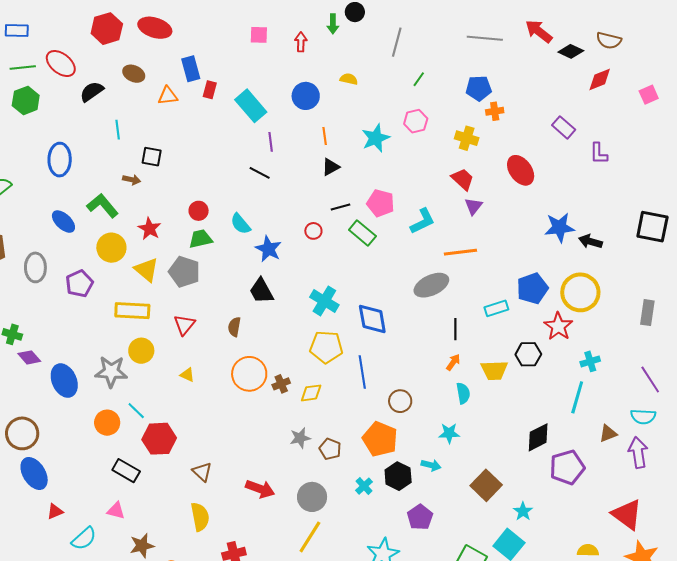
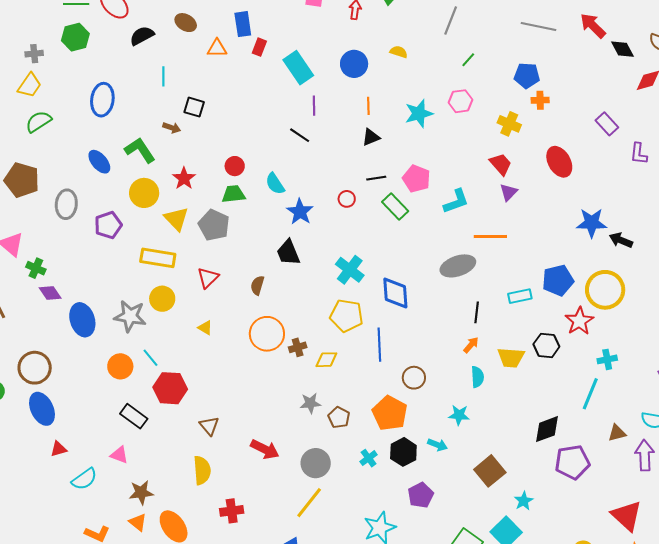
black diamond: (571, 51) -> (622, 49), turned 30

